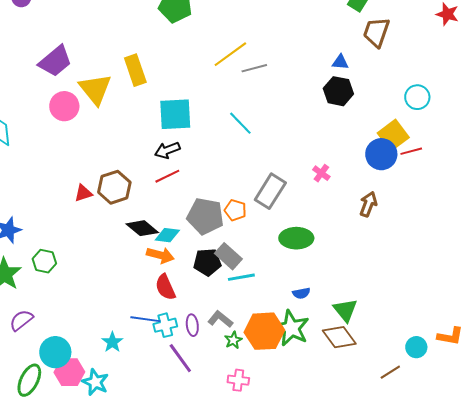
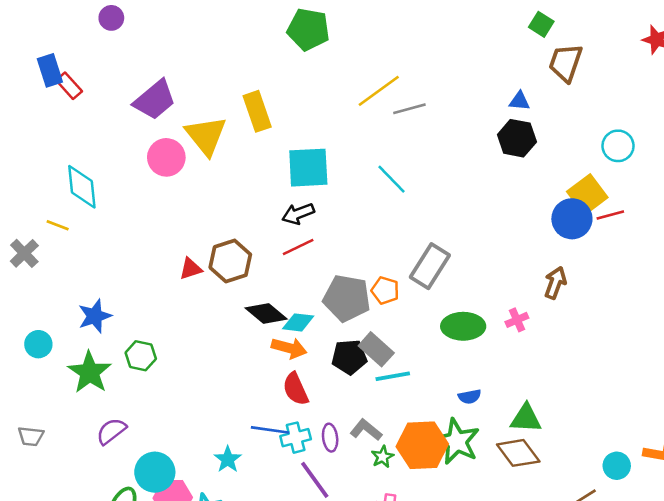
pink cross: (321, 173) -> (517, 320), moved, turned 30
green triangle: (345, 310) -> (526, 418), turned -48

